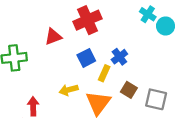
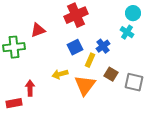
cyan cross: (148, 14) -> (127, 32), moved
cyan circle: (166, 26) -> (133, 13), moved
red triangle: (53, 37) -> (38, 30), moved

